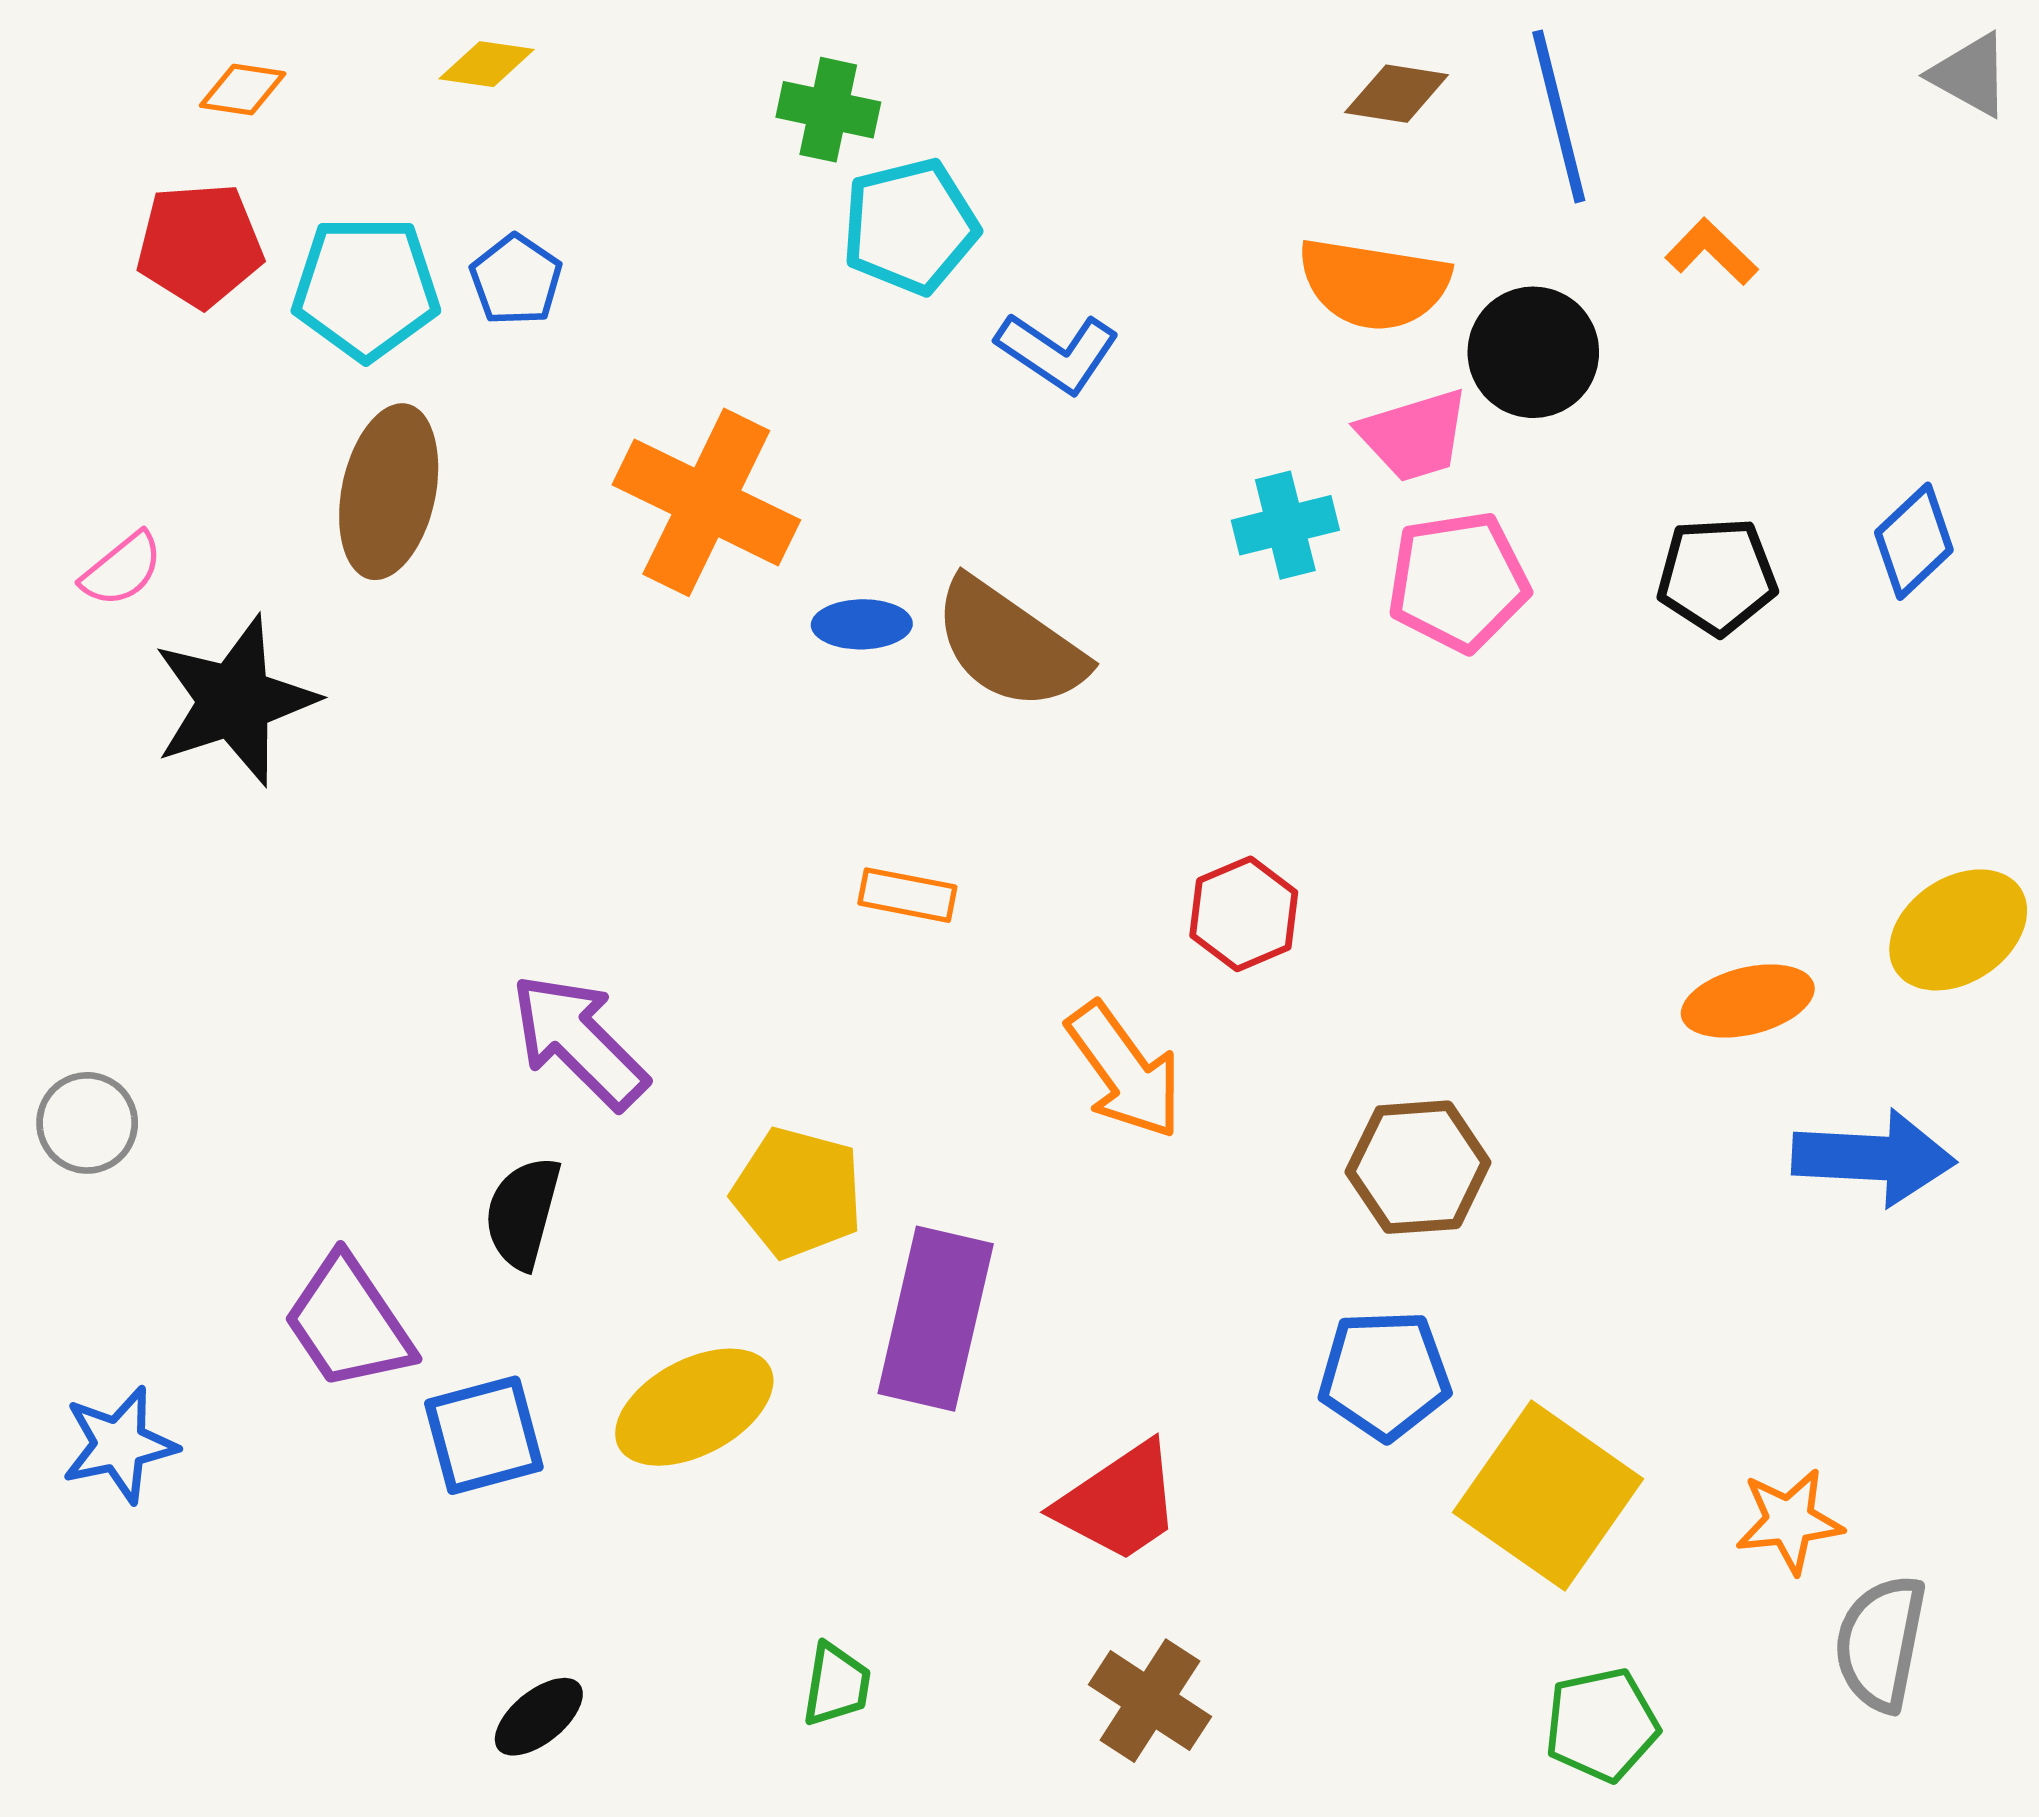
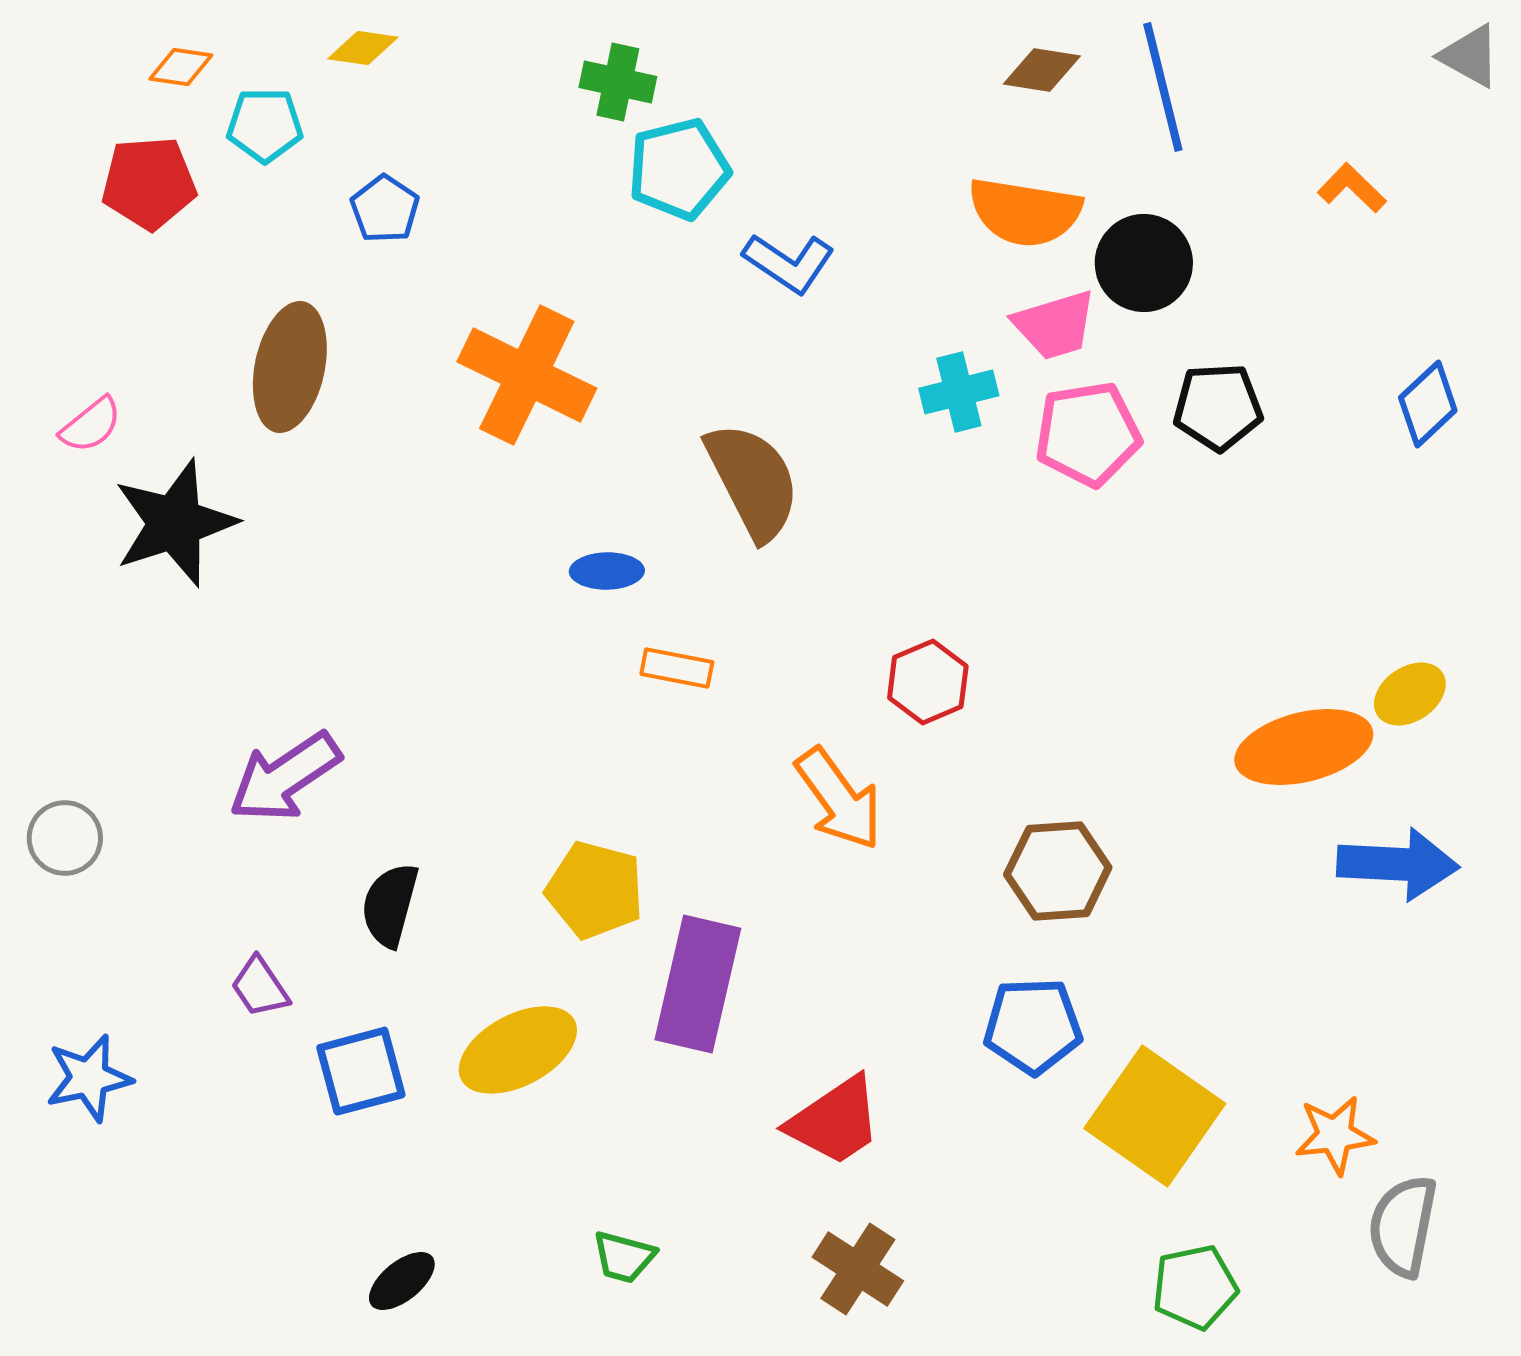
orange L-shape: (1712, 252) -> (1352, 188), moved
cyan pentagon: (366, 288) -> (265, 125), moved, size x0.7
black pentagon: (1717, 576) -> (1218, 407), moved
blue ellipse: (862, 624) -> (607, 571), moved
brown semicircle: (1009, 644) -> (753, 481), turned -152
yellow ellipse: (1958, 930) -> (1410, 694), moved, size x0.7
orange ellipse: (1748, 1001) -> (1304, 747), size x1.4
purple arrow: (579, 1041) -> (285, 777), moved, turned -79
purple trapezoid: (348, 1323) -> (260, 987), size x0.6
green trapezoid: (836, 1685) -> (624, 1257), turned 96

